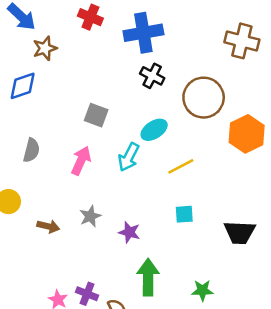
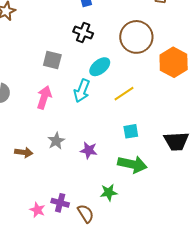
black cross: (152, 76) -> (83, 32), moved
green arrow: (148, 277) -> (132, 164), moved, turned 108
green star: (202, 290) -> (109, 192), moved

